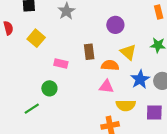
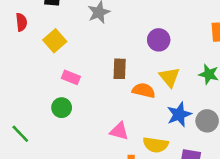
pink rectangle: (61, 64) -> (71, 77), moved
pink triangle: (106, 87) -> (119, 131), moved
green line: (32, 109) -> (20, 134), moved, turned 70

